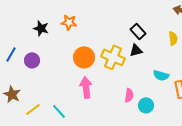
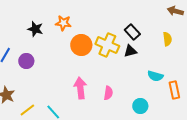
orange circle: (84, 57) -> (81, 45), moved
yellow cross: (113, 57) -> (107, 45), moved
pink semicircle: (129, 95) -> (108, 93), moved

